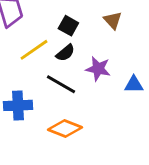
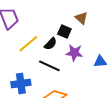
black square: (68, 26) -> (64, 31), moved

